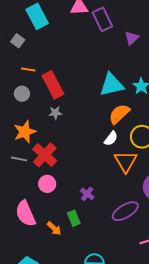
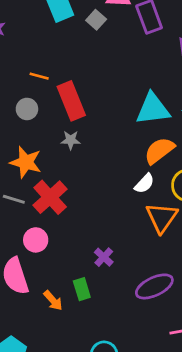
gray square: (18, 41) -> (96, 20), moved
orange star: (25, 132) -> (26, 162), turned 30
pink circle: (47, 184) -> (36, 240), moved

